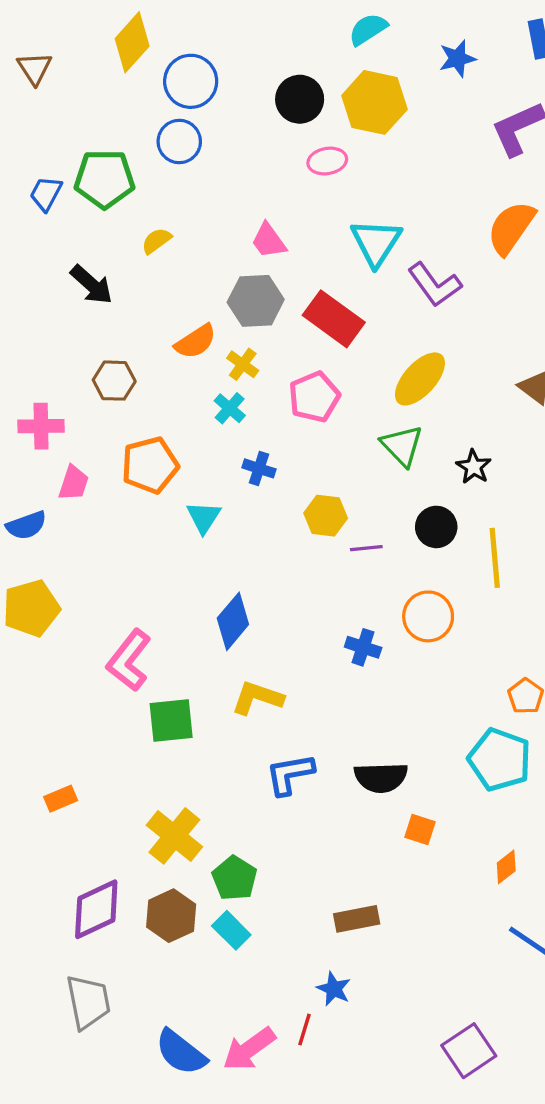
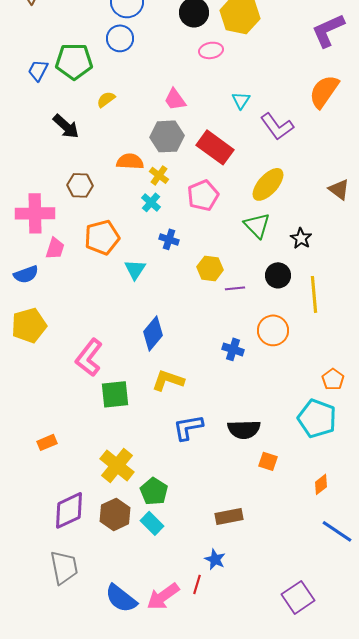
cyan triangle: (376, 242) -> (241, 100), size x0.6
orange semicircle: (196, 342) -> (130, 161), turned -144
pink cross: (41, 426) -> (35, 213), size x1.4

